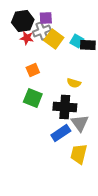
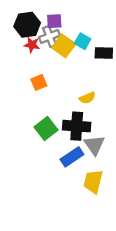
cyan square: (77, 41) -> (83, 41), moved
yellow semicircle: (74, 83) -> (87, 98), turned -40
green square: (33, 98) -> (46, 128), moved, turned 30

